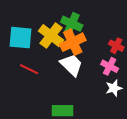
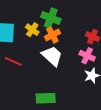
yellow cross: (51, 36) -> (32, 30), size x0.6
orange cross: (73, 42) -> (52, 35), size x0.7

